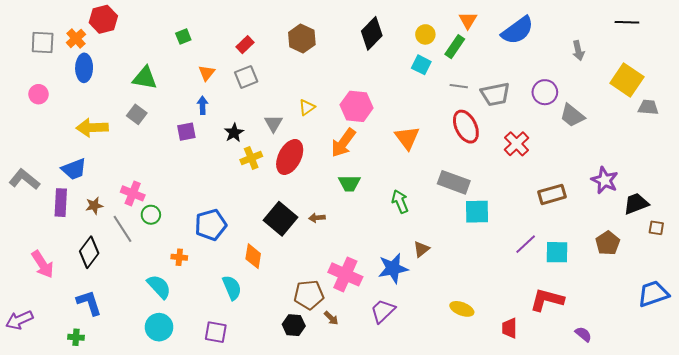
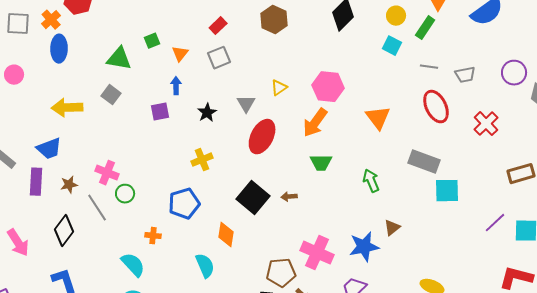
green square: (183, 36) -> (152, 41), moved
gray trapezoid: (495, 94) -> (465, 75), size x0.7
yellow cross: (251, 158) -> (202, 160), moved

